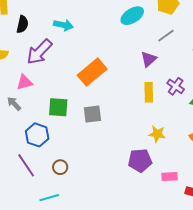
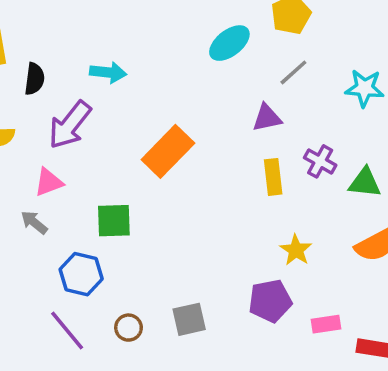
purple triangle: (149, 59) -> (267, 118), turned 36
gray square: (92, 114) -> (189, 319), moved
yellow star: (157, 134) -> (296, 250), turned 30

